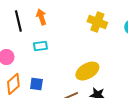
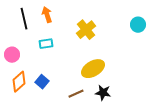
yellow cross: (97, 22) -> (86, 30), moved, turned 30
blue square: (36, 84) -> (42, 82), turned 32

